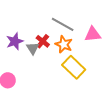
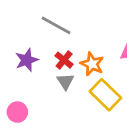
gray line: (63, 24) -> (56, 25), moved
gray triangle: (33, 48) -> (65, 81), moved

